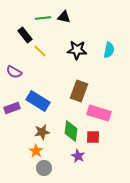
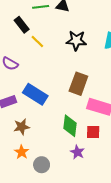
brown star: (42, 132) -> (22, 127), moved
orange star: (36, 151) -> (22, 152), moved

